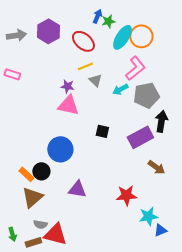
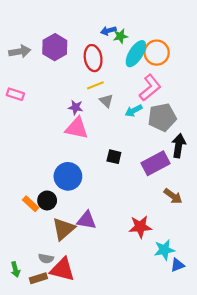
blue arrow: (97, 16) -> (108, 31), turned -128
red ellipse: (83, 41) -> (93, 58), turned 40
brown triangle: (32, 197) -> (64, 229), moved

